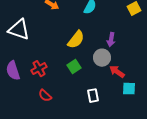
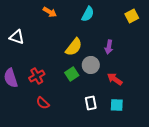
white triangle: (19, 30) -> (17, 37), size x0.7
gray circle: (102, 58) -> (91, 65), moved
cyan square: (129, 89) -> (117, 105), moved

